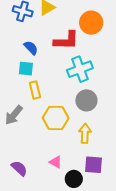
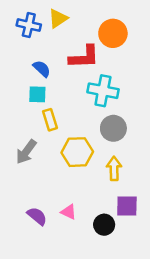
cyan cross: (80, 69) -> (103, 91), turned 35
pink triangle: (56, 162) -> (69, 212), moved

